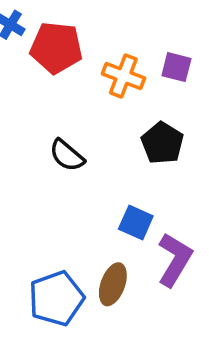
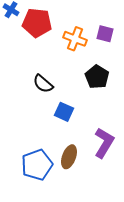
blue square: (136, 222) -> (64, 112), moved

